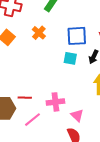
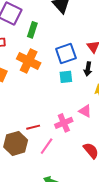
orange cross: (39, 33) -> (29, 61), size x1.6
pink triangle: (77, 115) -> (85, 111), moved

